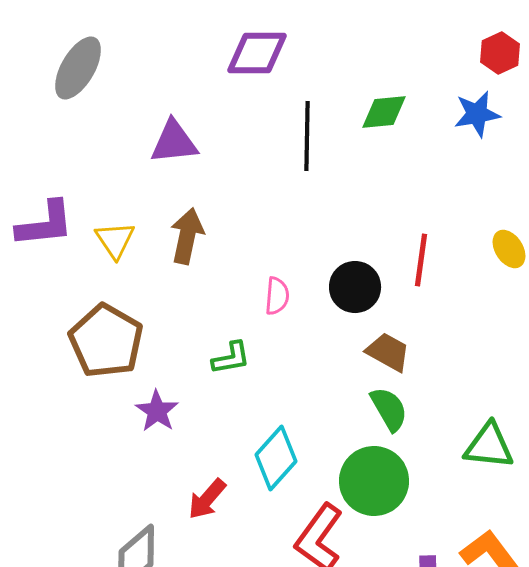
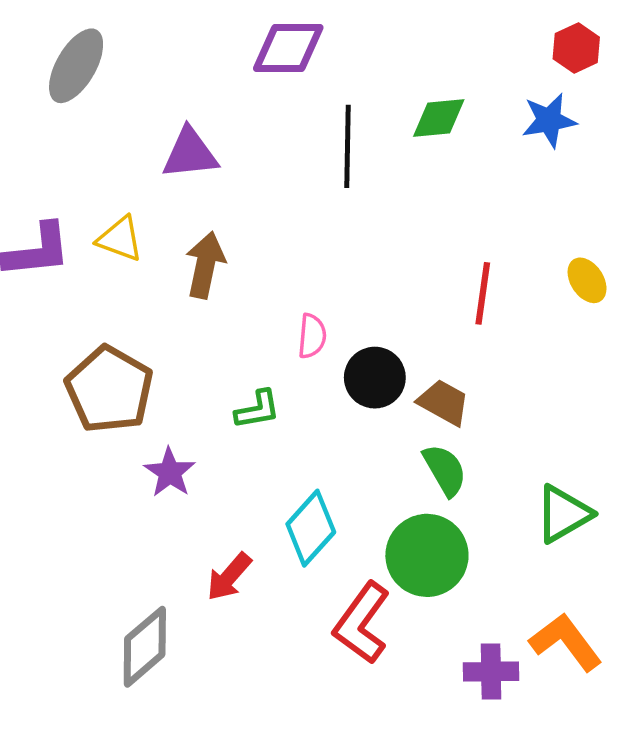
yellow triangle: (115, 240) -> (120, 239), moved, turned -36
black circle: (355, 287) -> (375, 378), moved
green triangle: (489, 446) -> (563, 514), turned -36

